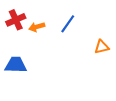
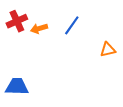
blue trapezoid: (16, 65) -> (17, 87), moved

